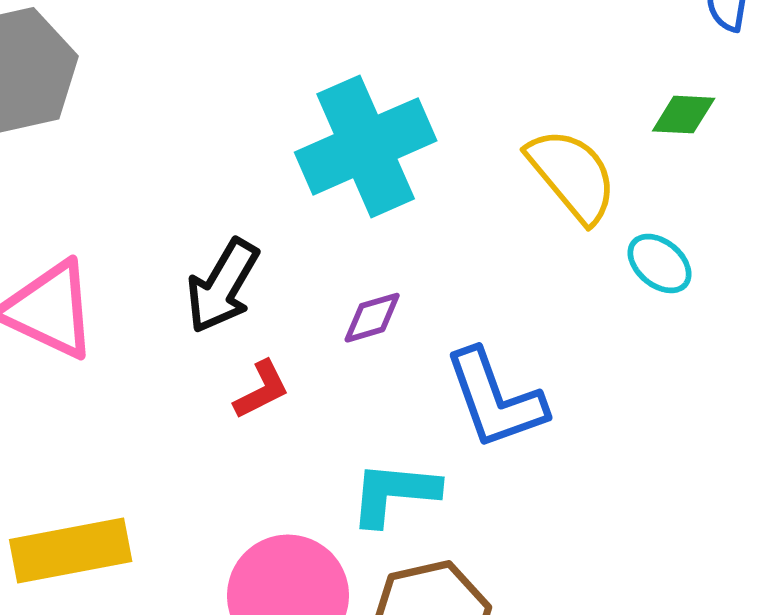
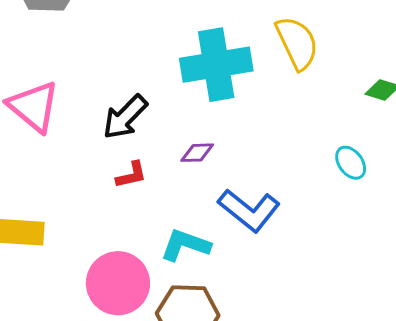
yellow semicircle: (572, 175) -> (297, 43), moved
blue L-shape: (495, 399) -> (249, 210), turned -46

